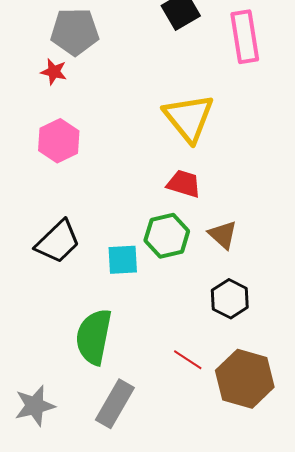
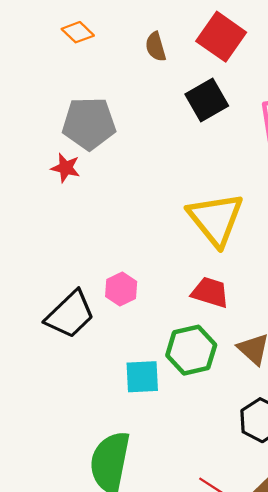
pink hexagon: (59, 141) -> (121, 289), moved, size x0.7
black trapezoid: (58, 242) -> (70, 315), moved

